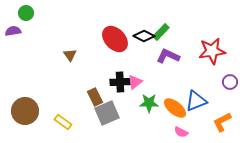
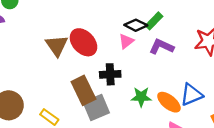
red ellipse: (115, 39) -> (83, 42), moved
brown triangle: (70, 55) -> (57, 46), size x1.6
pink triangle: (135, 82) -> (126, 41), moved
brown rectangle: (95, 97) -> (83, 90), size x1.5

